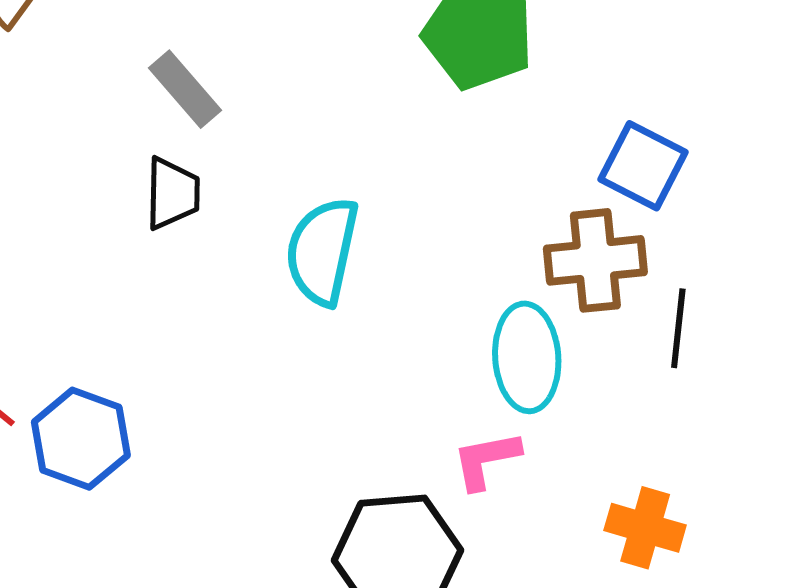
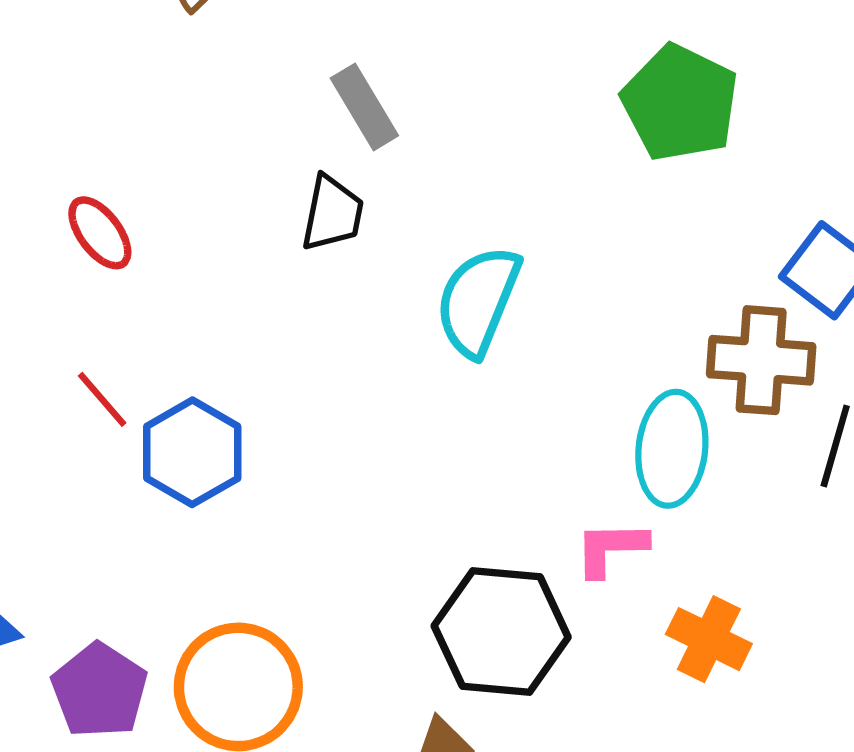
orange cross: (645, 528) -> (709, 639), moved

